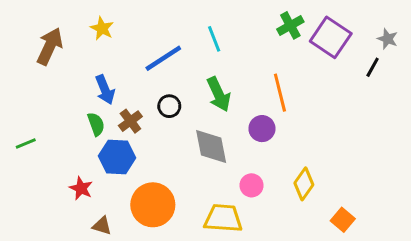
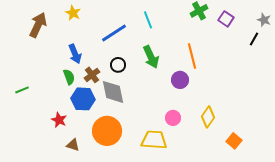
purple square: (331, 37) -> (226, 19), size x0.6
gray diamond: (211, 147) -> (113, 92), moved

